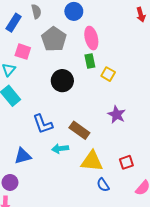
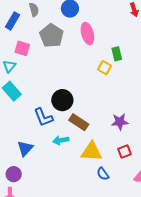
green rectangle: (90, 61) -> (117, 54), moved
black circle: (62, 81) -> (62, 100), moved
purple star: (117, 115) -> (120, 122), moved, turned -30
blue triangle: (23, 156) -> (25, 148), turned -30

